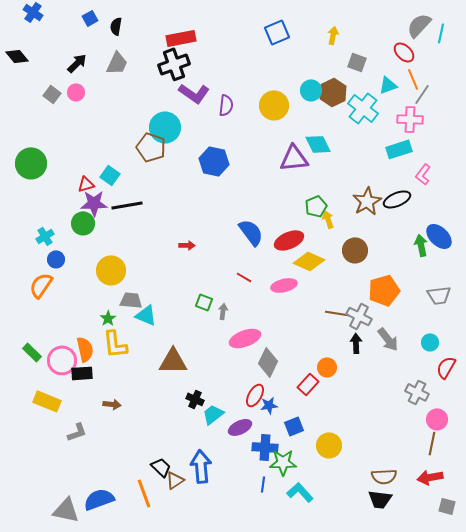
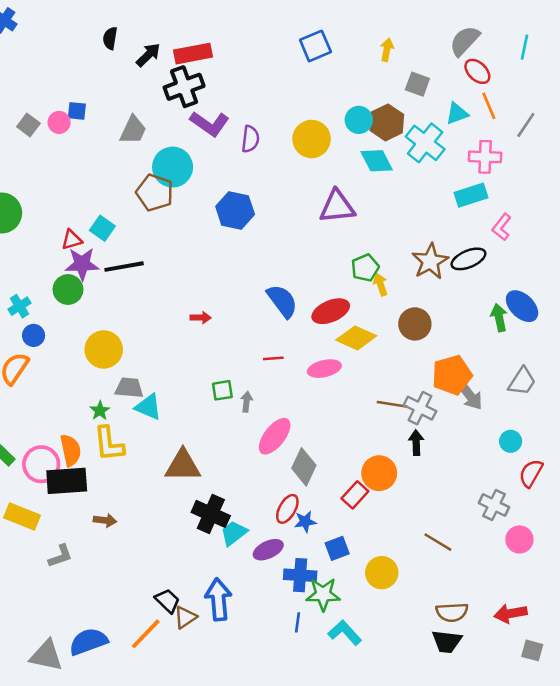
blue square: (90, 18) -> (77, 111), moved, turned 35
gray semicircle: (419, 25) -> (465, 41), moved
black arrow: (77, 63) -> (148, 55), moved
gray trapezoid: (117, 63) -> (133, 130), moved
gray line: (422, 94) -> (526, 125), moved
cyan diamond: (318, 144) -> (377, 161), moved
red line: (244, 277) -> (273, 358), turned -35
gray trapezoid: (439, 295) -> (522, 381), turned -50
green square: (204, 302) -> (222, 390), turned -30
pink ellipse: (245, 338) -> (275, 436), turned -32
gray arrow: (388, 339) -> (470, 395), moved
orange circle: (327, 367) -> (379, 473), size x1.4
black rectangle: (82, 373) -> (67, 481), size x1.5
black cross: (195, 399) -> (211, 514), size x1.6
brown line: (432, 443) -> (438, 542), moved, turned -70
orange line: (144, 493) -> (146, 634), turned 64

